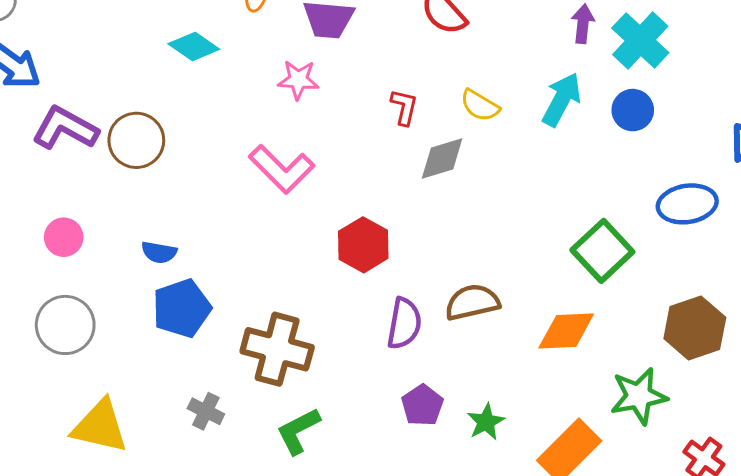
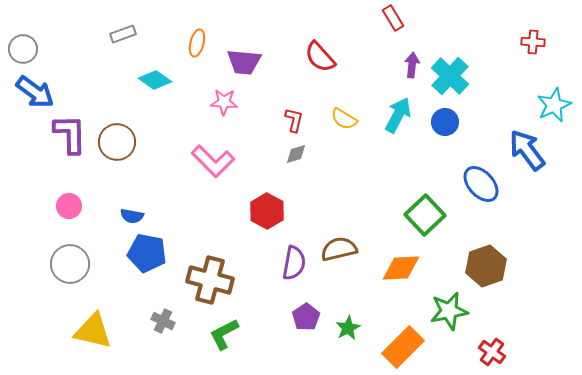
purple L-shape: (65, 128) -> (70, 134), turned 60
gray diamond: (442, 158) -> (296, 154), moved, size x0.7
blue ellipse: (687, 204) -> (481, 184), turned 57
blue pentagon: (182, 308) -> (147, 253), turned 30

